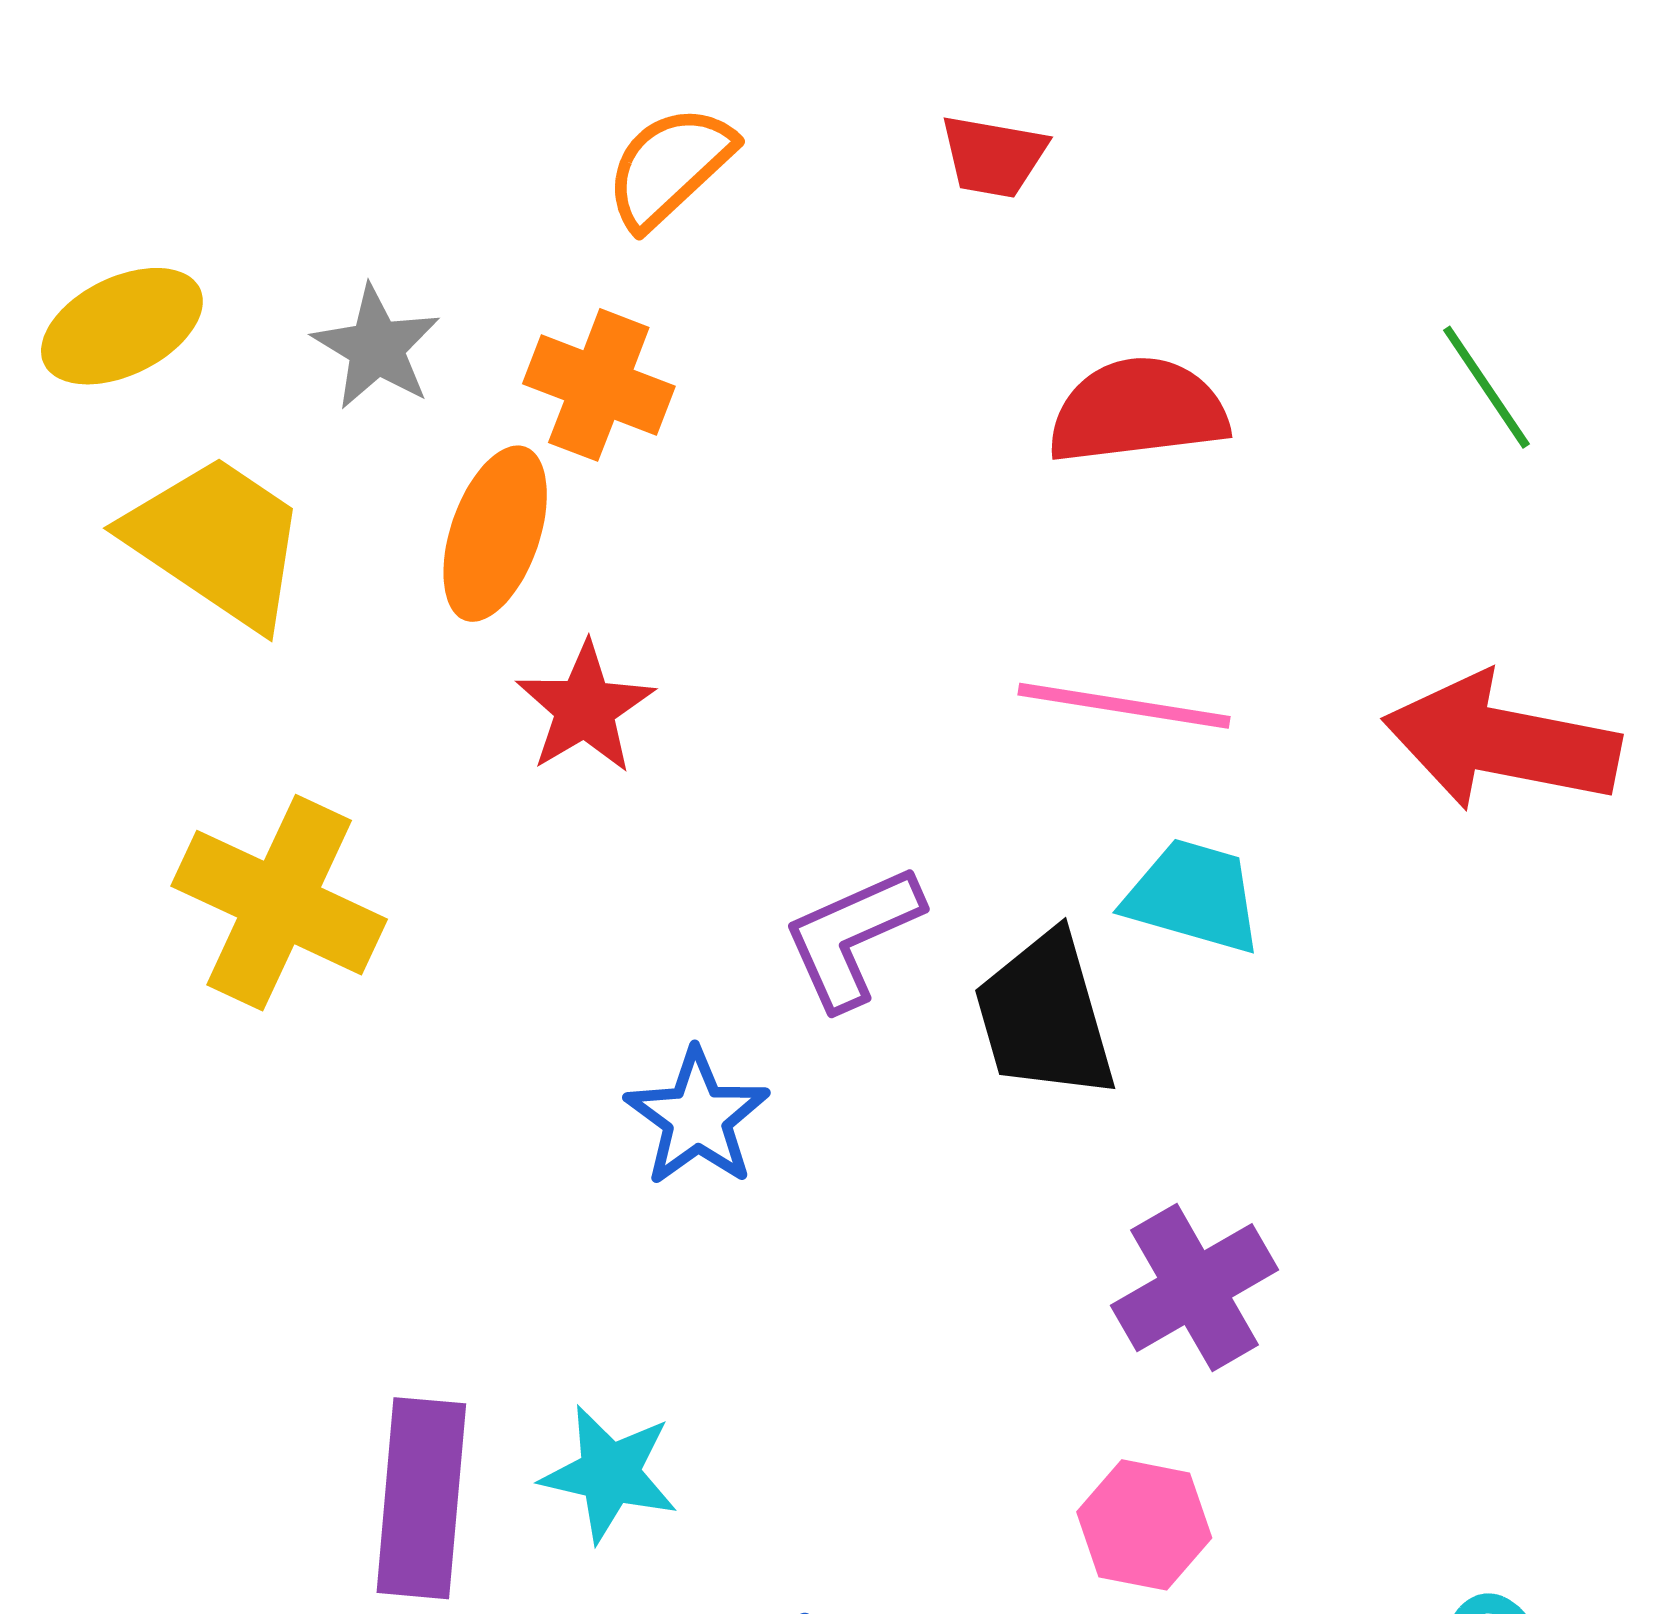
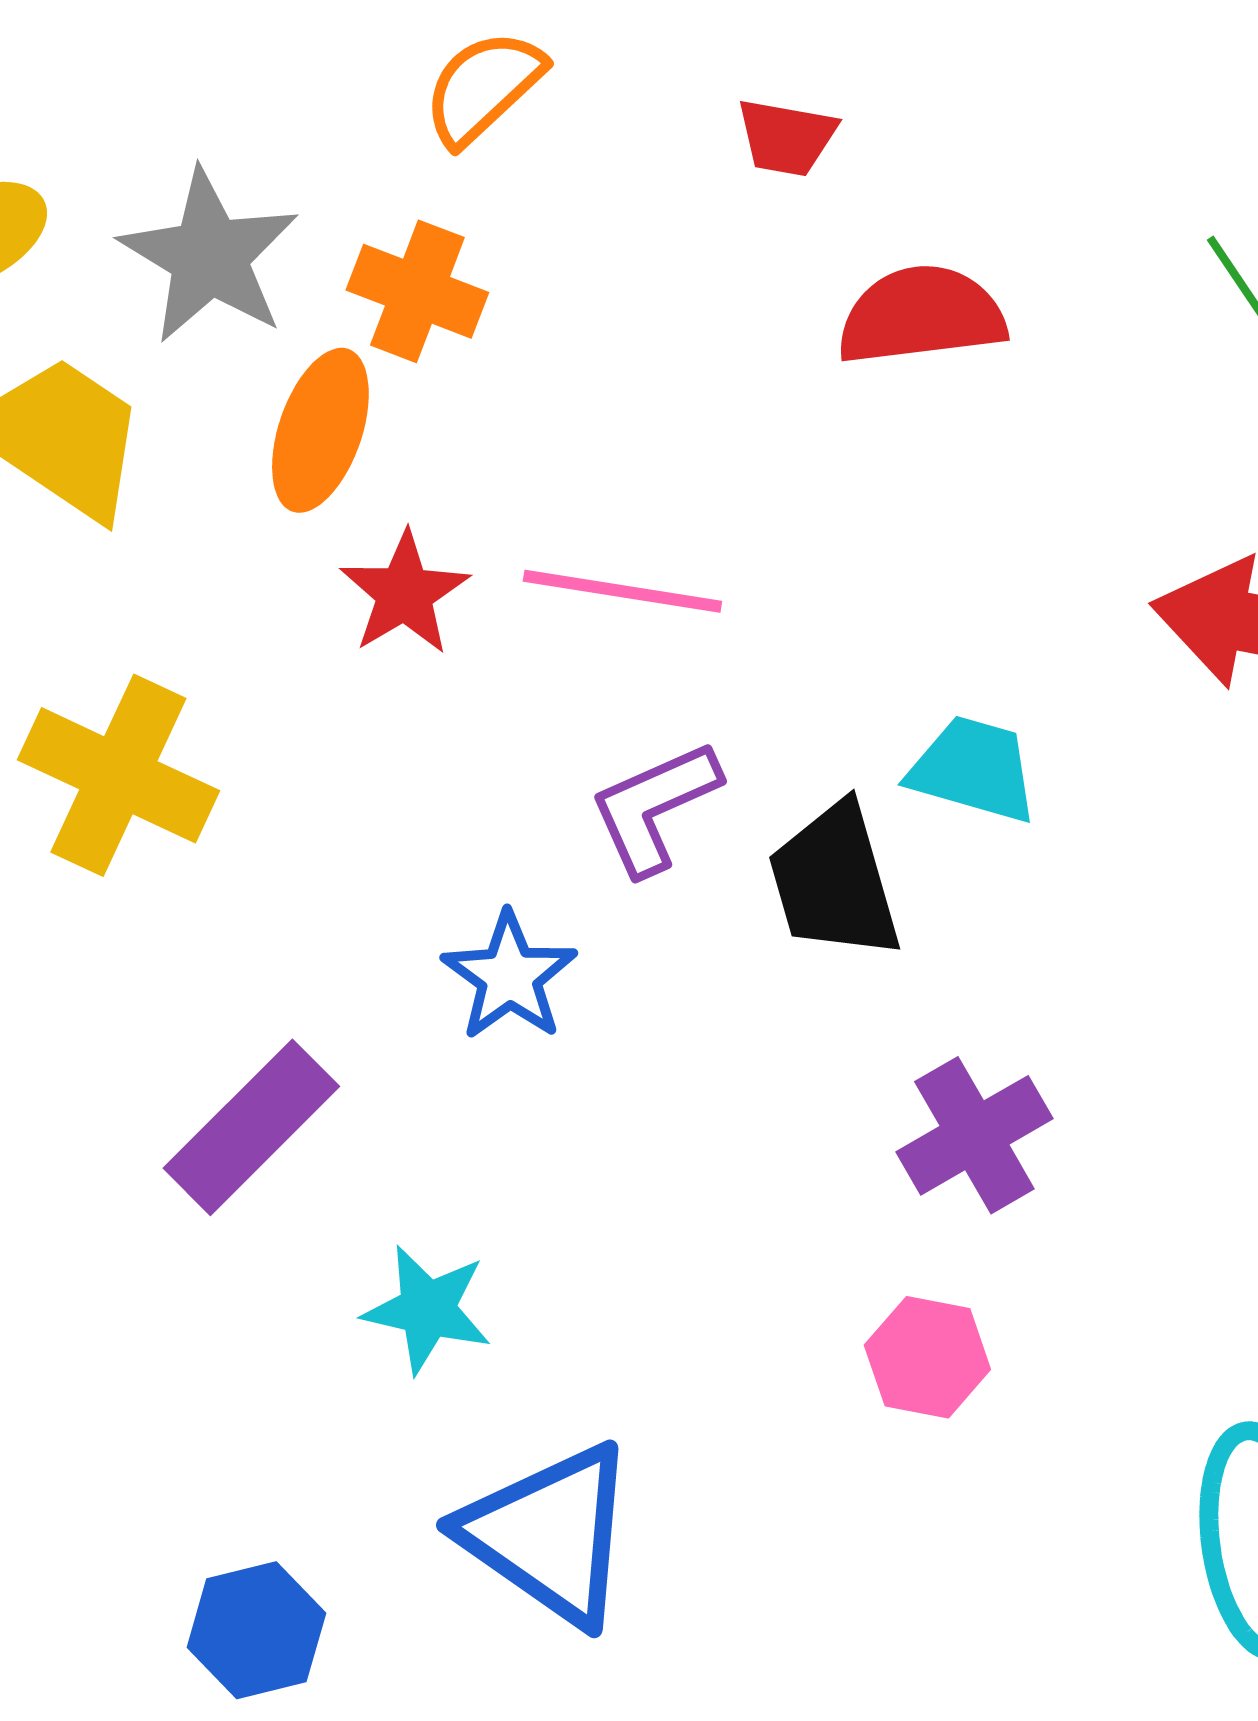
red trapezoid: (993, 156) -> (786, 137), moved
gray star: (376, 348) -> (209, 256), size x1.5
pink line: (1124, 706) -> (622, 591), moved
purple rectangle: (421, 1498) -> (251, 1127), moved, turned 40

